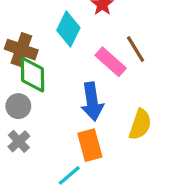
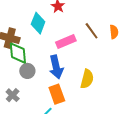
brown line: (136, 49) -> (92, 31), moved
pink rectangle: (111, 62) -> (66, 41), turned -60
gray circle: (18, 106) -> (27, 71), moved

